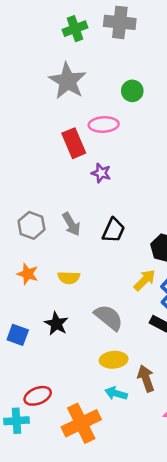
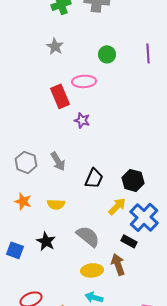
gray star: (68, 81) -> (55, 46), size x0.6
black trapezoid: (114, 230) -> (94, 178), moved
brown arrow: (146, 378) -> (118, 264), moved

